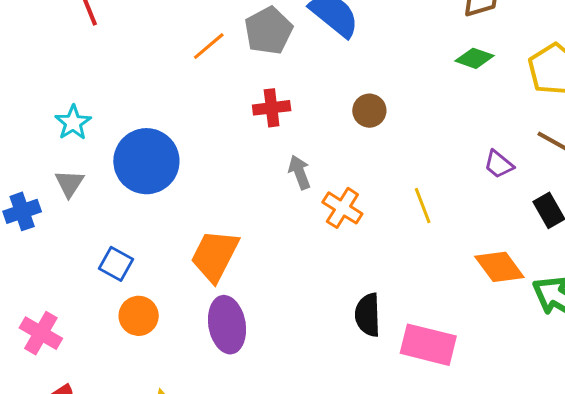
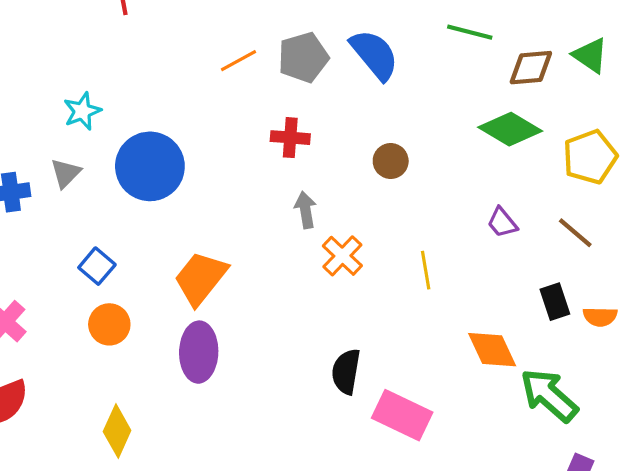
green diamond: (475, 58) -> (510, 129), size x1.5
purple trapezoid: (499, 164) -> (502, 223), moved

